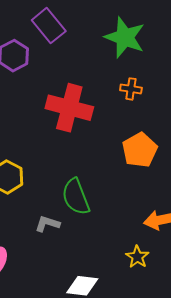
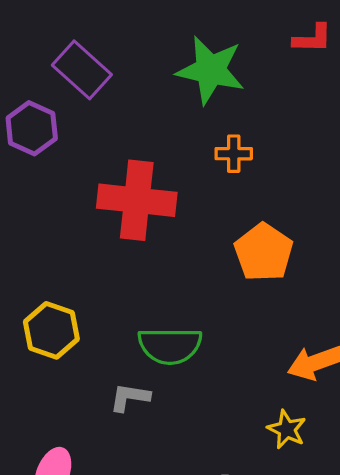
green semicircle: (76, 197) -> (170, 346), turned -60

